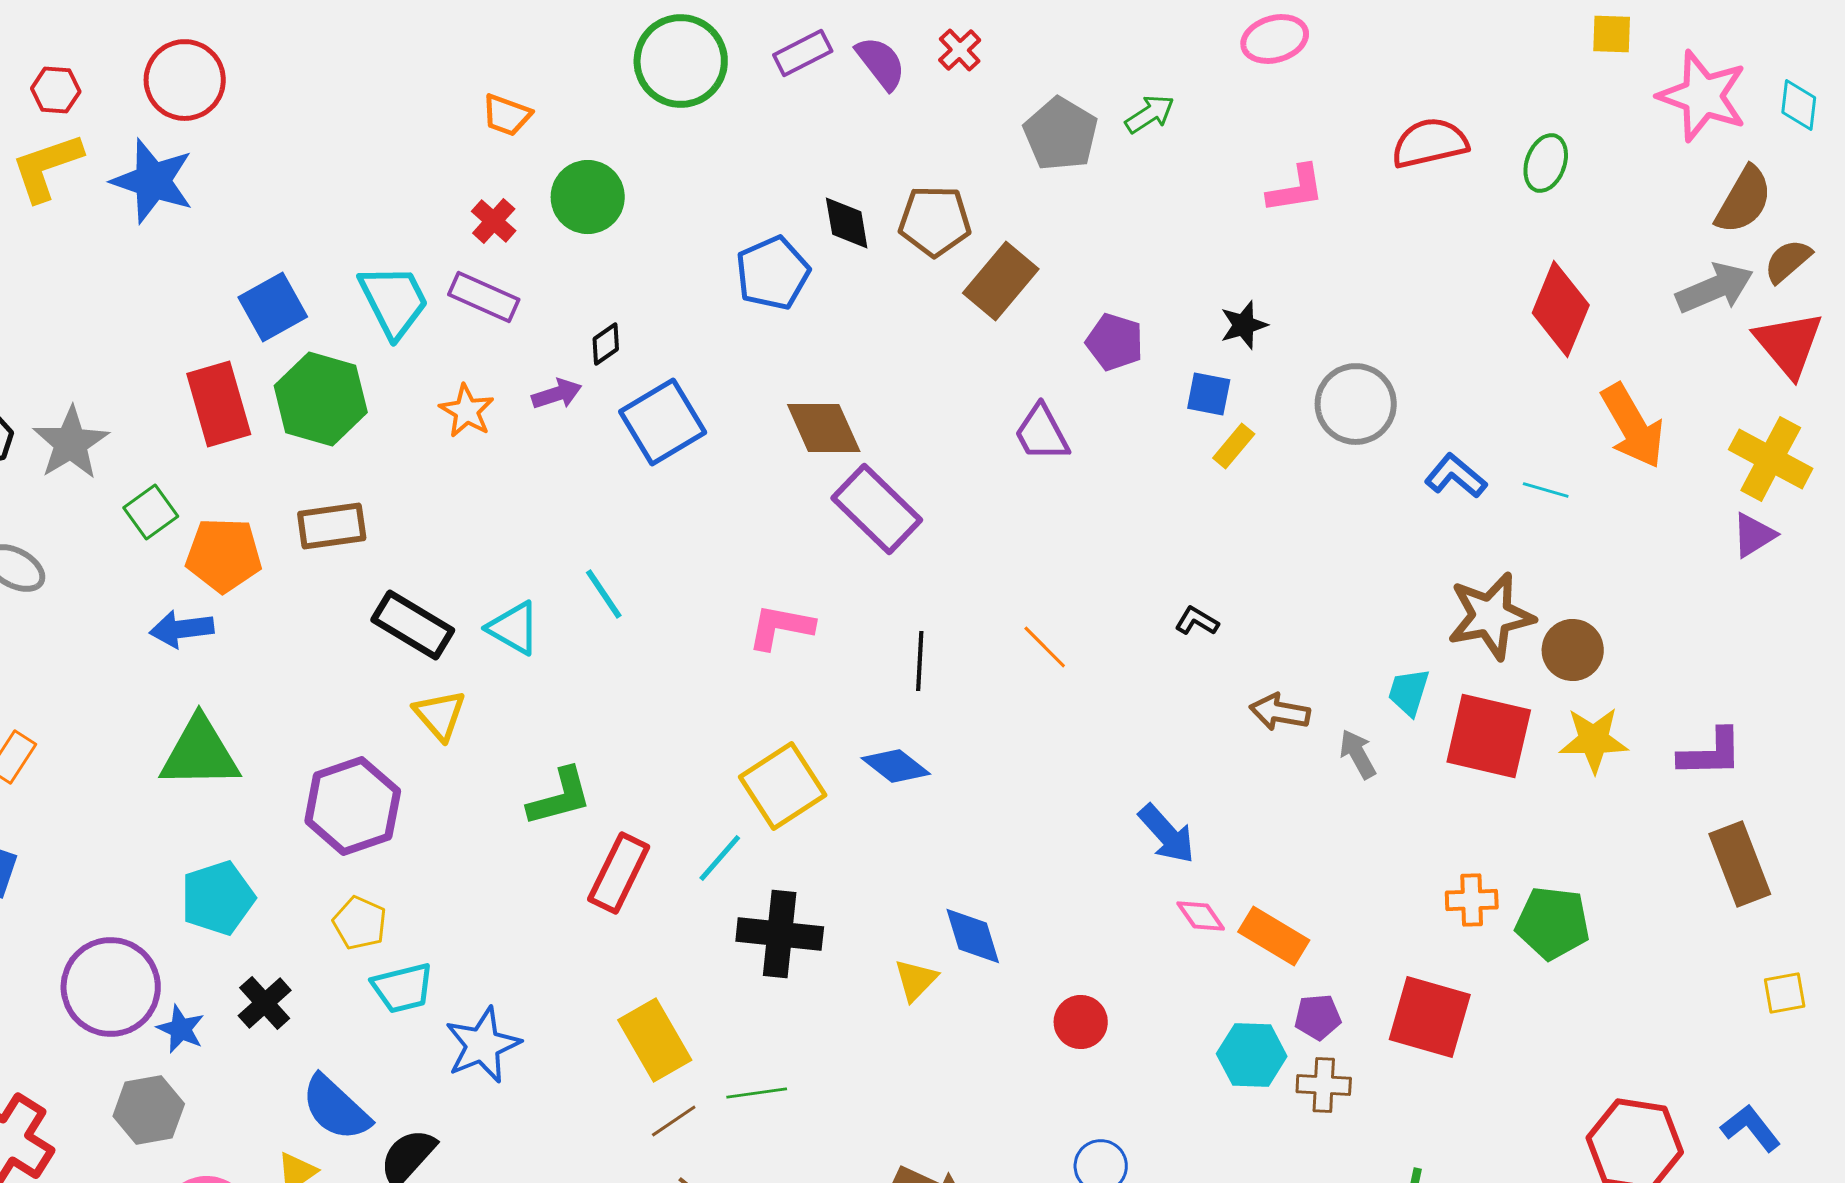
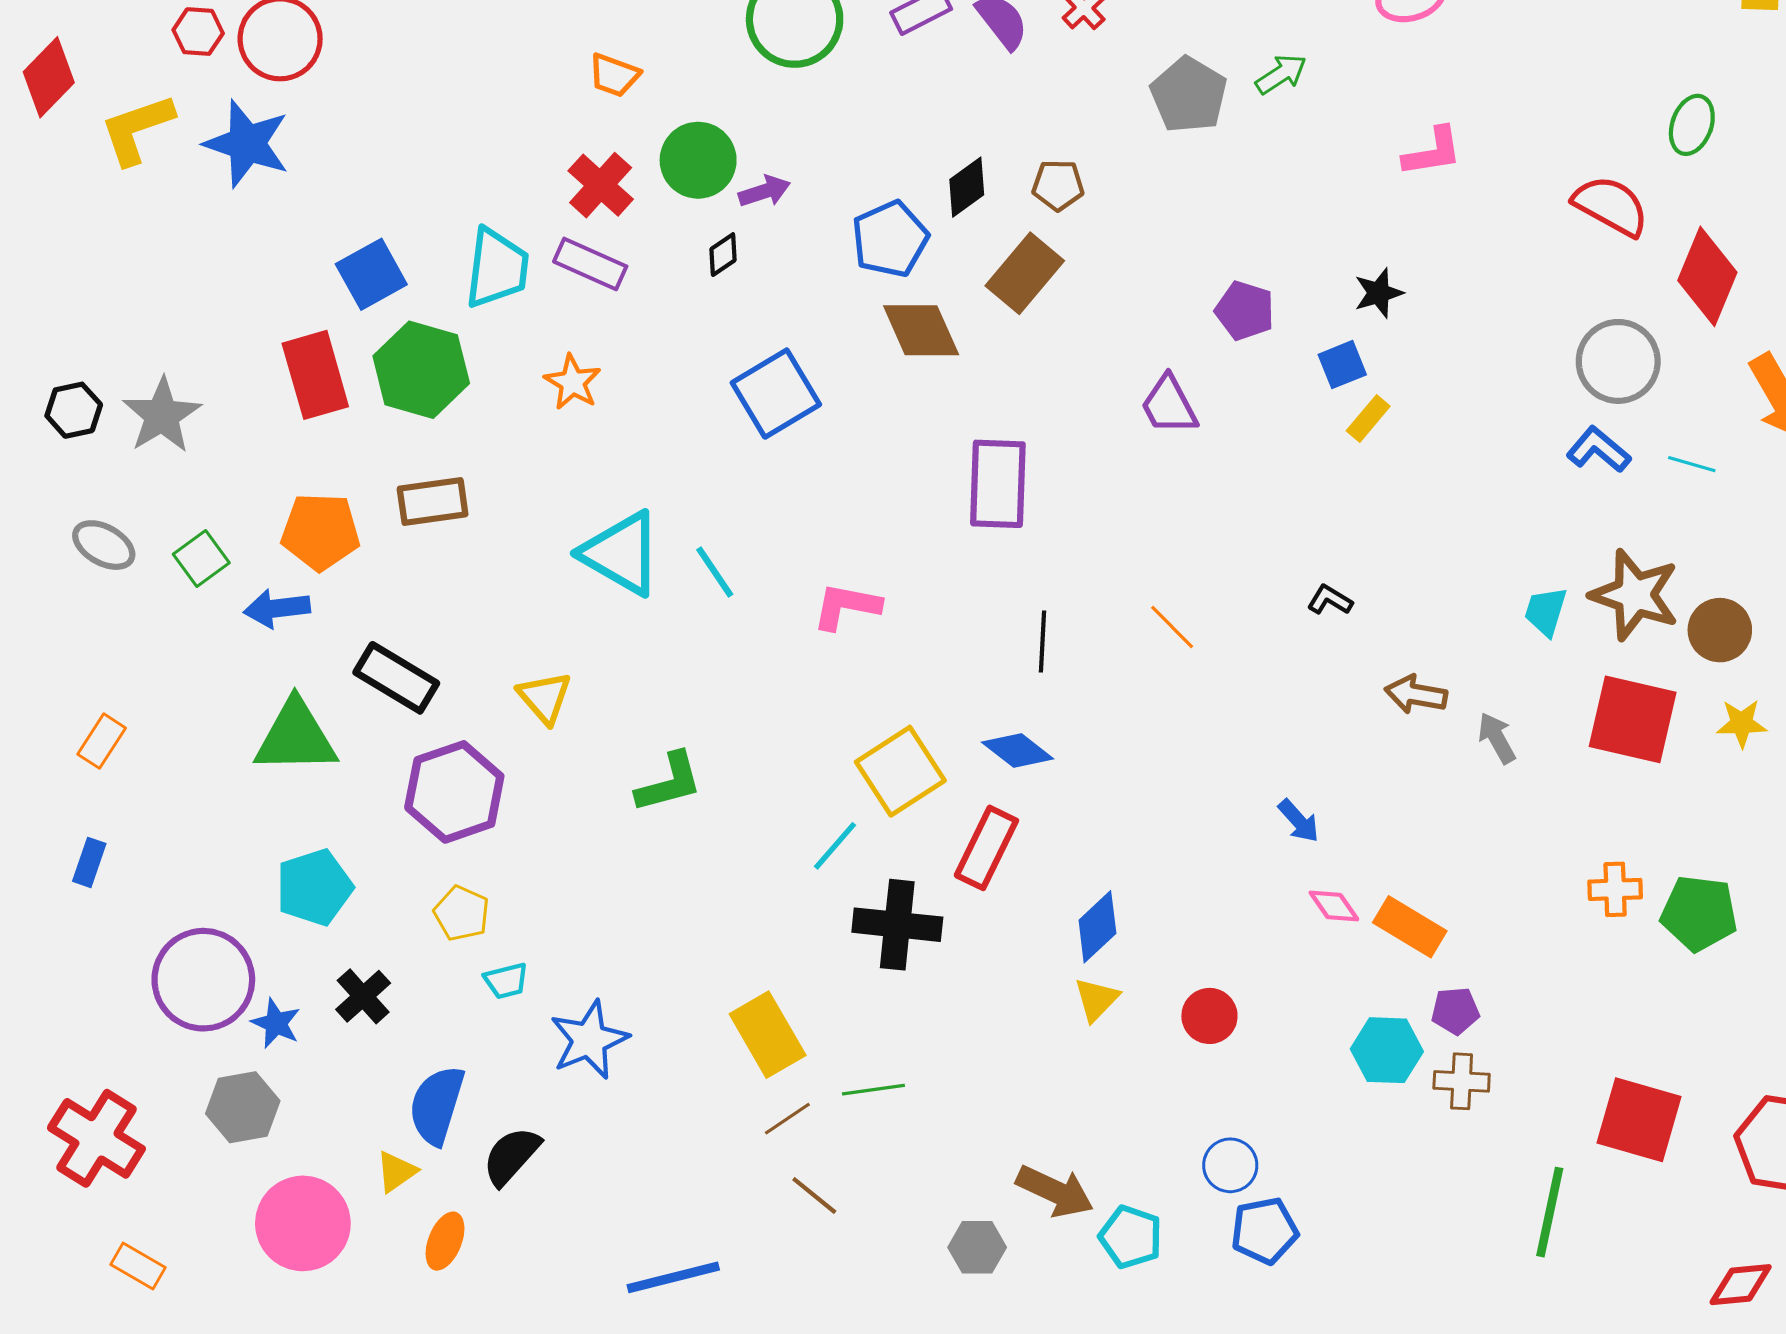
red hexagon: (56, 90) -> (198, 32), moved
red semicircle: (1430, 143) -> (1611, 206), moved, turned 42
red cross: (494, 221) -> (601, 185), size x1.4
brown pentagon: (935, 221) -> (1058, 185), size x0.7
black diamond: (847, 223) -> (967, 187), turned 64
brown rectangle: (1001, 281) -> (1025, 273), moved
cyan trapezoid: (394, 301) -> (497, 268), turned 34
black diamond: (606, 344) -> (723, 255), moved
purple arrow: (557, 394) -> (764, 191), moved
blue square: (1209, 394) -> (1342, 365), turned -33
gray circle: (1356, 404) -> (1618, 361), moved
brown diamond: (824, 428) -> (921, 330), moved
purple rectangle: (877, 509) -> (998, 484), turned 48
green square: (151, 512) -> (201, 559), moved
brown star: (1491, 616) -> (1635, 595), turned 30
black rectangle: (413, 625) -> (396, 678), moved
pink L-shape: (781, 627) -> (846, 606), moved
cyan triangle: (514, 628) -> (621, 553), moved, size x1.5
cyan trapezoid: (1409, 692) -> (1546, 611), moved
yellow star: (1594, 740) -> (1742, 723), size x0.7
blue arrow: (1167, 834) -> (1299, 821), size x0.7
red rectangle: (619, 873) -> (986, 848), moved
blue diamond: (973, 936) -> (1097, 927), turned 64
yellow triangle: (916, 980) -> (1096, 999), moved
cyan trapezoid: (403, 988) -> (506, 981), size x0.7
red square: (1430, 1017) -> (1639, 1120), moved
blue semicircle: (336, 1108) -> (437, 1105), turned 64

